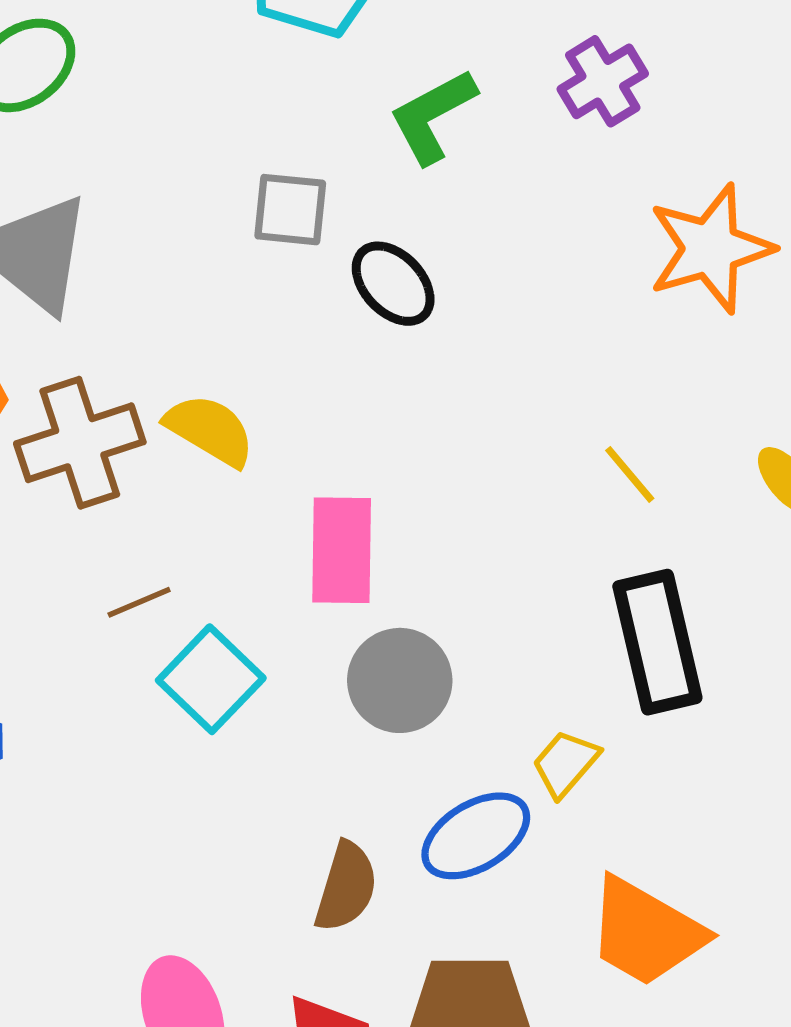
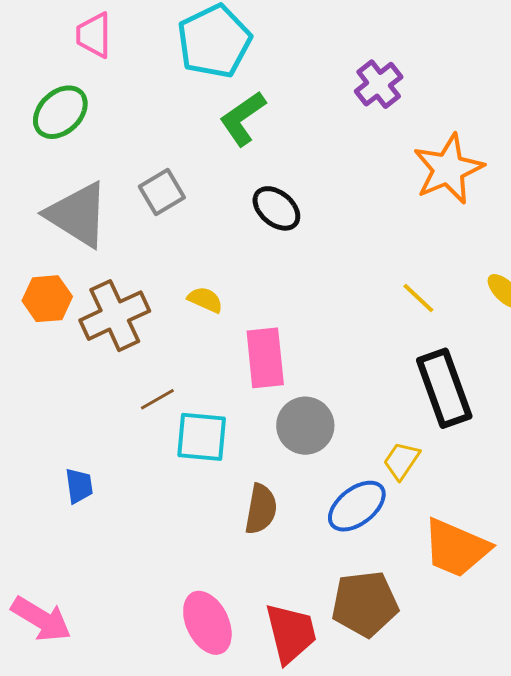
green L-shape: (433, 116) -> (243, 118), moved
gray square: (290, 210) -> (162, 192), moved, turned -30
yellow semicircle: (210, 430) -> (205, 300), moved, size x0.7
cyan square: (211, 679) -> (202, 437), turned -32
brown semicircle: (346, 887) -> (261, 509), moved

